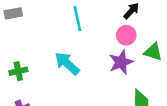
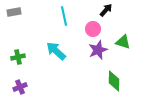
pink circle: (126, 35) -> (93, 29), moved

